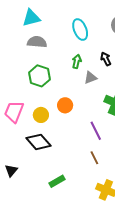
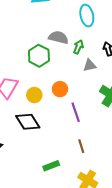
gray semicircle: (37, 42) -> (58, 37), moved
purple line: (96, 131) -> (76, 112), moved
green rectangle: (57, 181) -> (51, 166), moved

